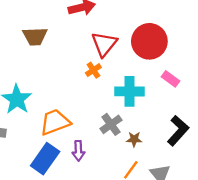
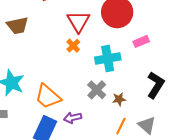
pink rectangle: (170, 79) -> (141, 41), turned -49
orange trapezoid: (55, 122) -> (48, 97), turned -108
purple arrow: (78, 151) -> (73, 118), turned 90

